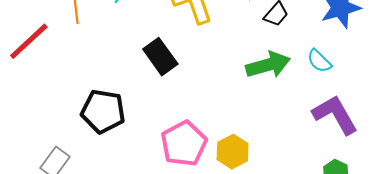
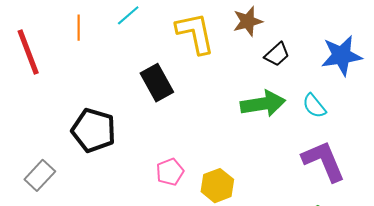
red line: (29, 41) -> (28, 52), turned -75
pink pentagon: (184, 144) -> (170, 172), size x0.6

